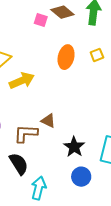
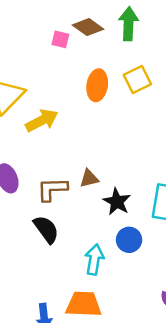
yellow square: (97, 55) -> (137, 79), size x1.5
brown triangle: (48, 121) -> (89, 178), moved, turned -35
cyan arrow: (39, 188) -> (94, 260), moved

